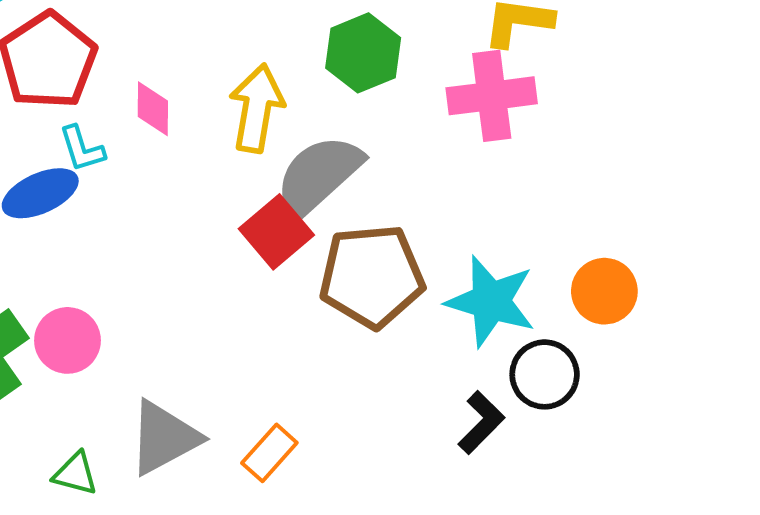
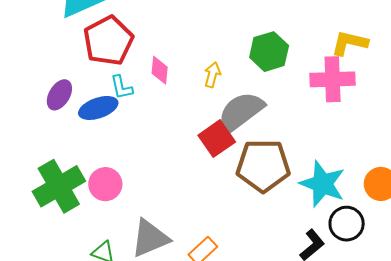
yellow arrow: (257, 108) -> (212, 75), size x0.6

